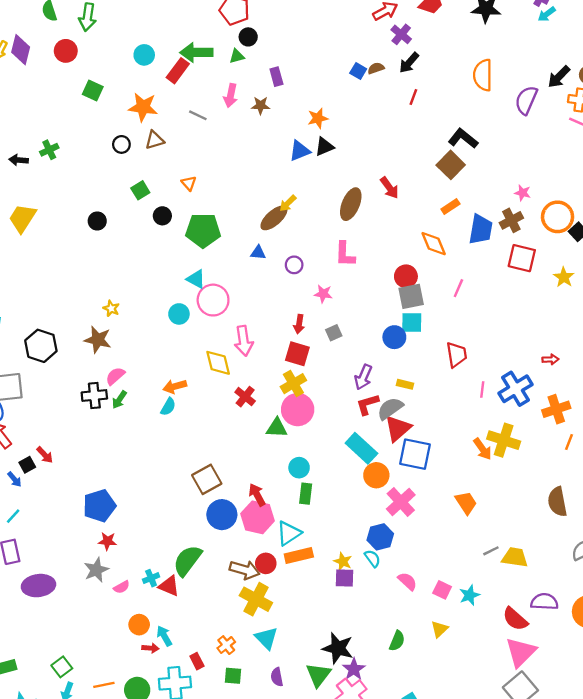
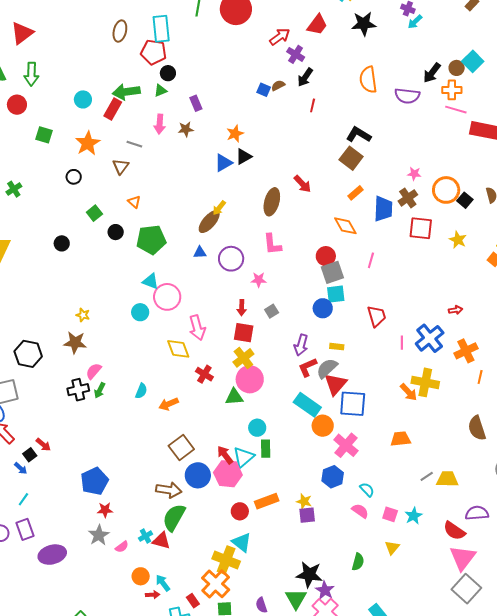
purple semicircle: (526, 100) -> (407, 96), turned -100
orange star: (143, 107) -> (88, 143), turned -30
brown triangle: (155, 140) -> (121, 167), moved, turned -30
purple circle: (294, 265) -> (231, 259), size x1.6
orange arrow: (175, 386) -> (169, 404), moved
orange trapezoid: (466, 503) -> (401, 439), turned -55
cyan triangle: (289, 533) -> (244, 457), moved
cyan semicircle: (372, 558) -> (367, 490), moved
brown arrow: (245, 570) -> (169, 490), moved
yellow cross: (256, 599) -> (226, 560), moved
cyan triangle: (266, 638) -> (242, 542), moved
orange cross: (226, 645) -> (216, 584), size x1.8

